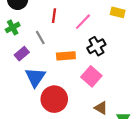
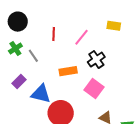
gray line: (40, 38) -> (33, 56), moved
purple rectangle: (22, 54) -> (19, 82), moved
blue triangle: (35, 77) -> (41, 94), turned -45

